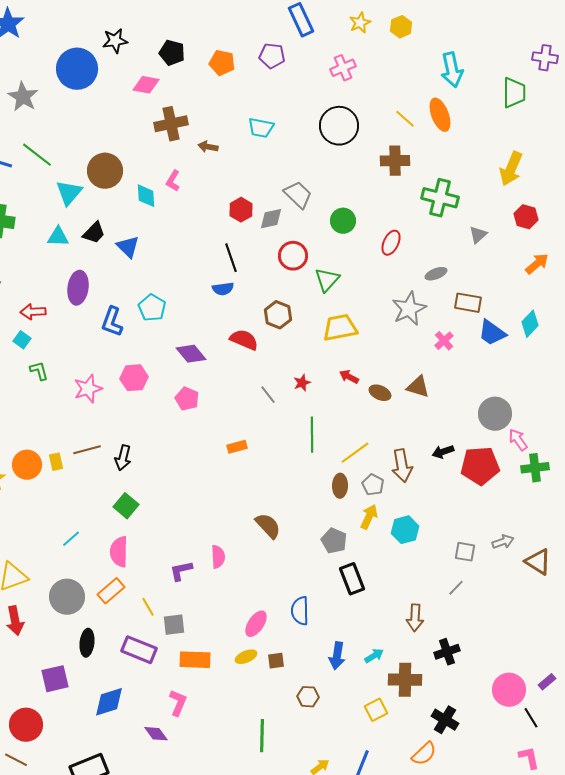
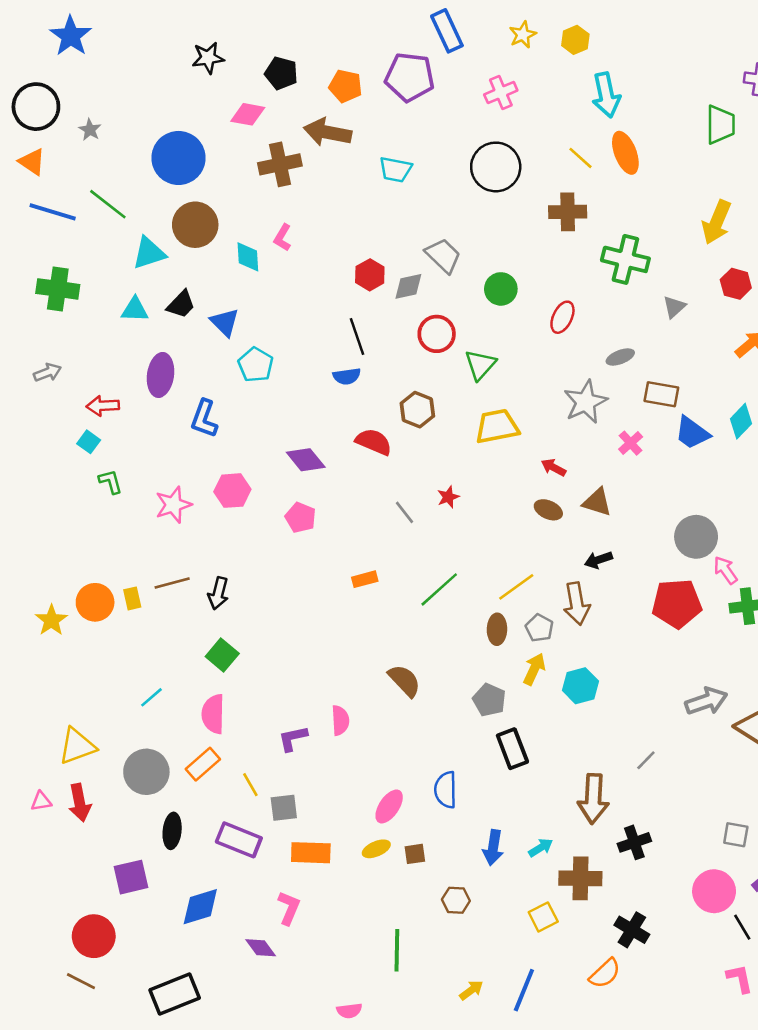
purple pentagon: (272, 56) -> (410, 77), size x1.5
blue circle: (77, 69) -> (178, 158), moved
cyan arrow: (452, 70) -> (606, 95), moved
gray star: (23, 97) -> (90, 130), size x0.6
brown arrow: (208, 147) -> (327, 132), moved, size x1.8
cyan triangle: (69, 193) -> (149, 253), turned 32
cyan pentagon: (152, 308) -> (256, 365), moved
red arrow: (349, 377) -> (553, 467), moved
green line: (312, 435) -> (439, 589), moved, turned 48
black arrow: (443, 452) -> (598, 560), moved
gray arrow: (503, 542) -> (706, 701), size x1.5
gray square: (465, 552) -> (736, 835), moved
brown arrow: (415, 618) -> (593, 799), size x1.4

